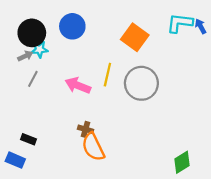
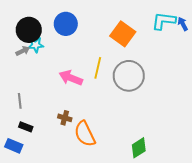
gray line: (33, 79) -> (20, 101), moved, turned -35
brown cross: (85, 129) -> (65, 118), moved
green diamond: (182, 162) -> (139, 148), moved

